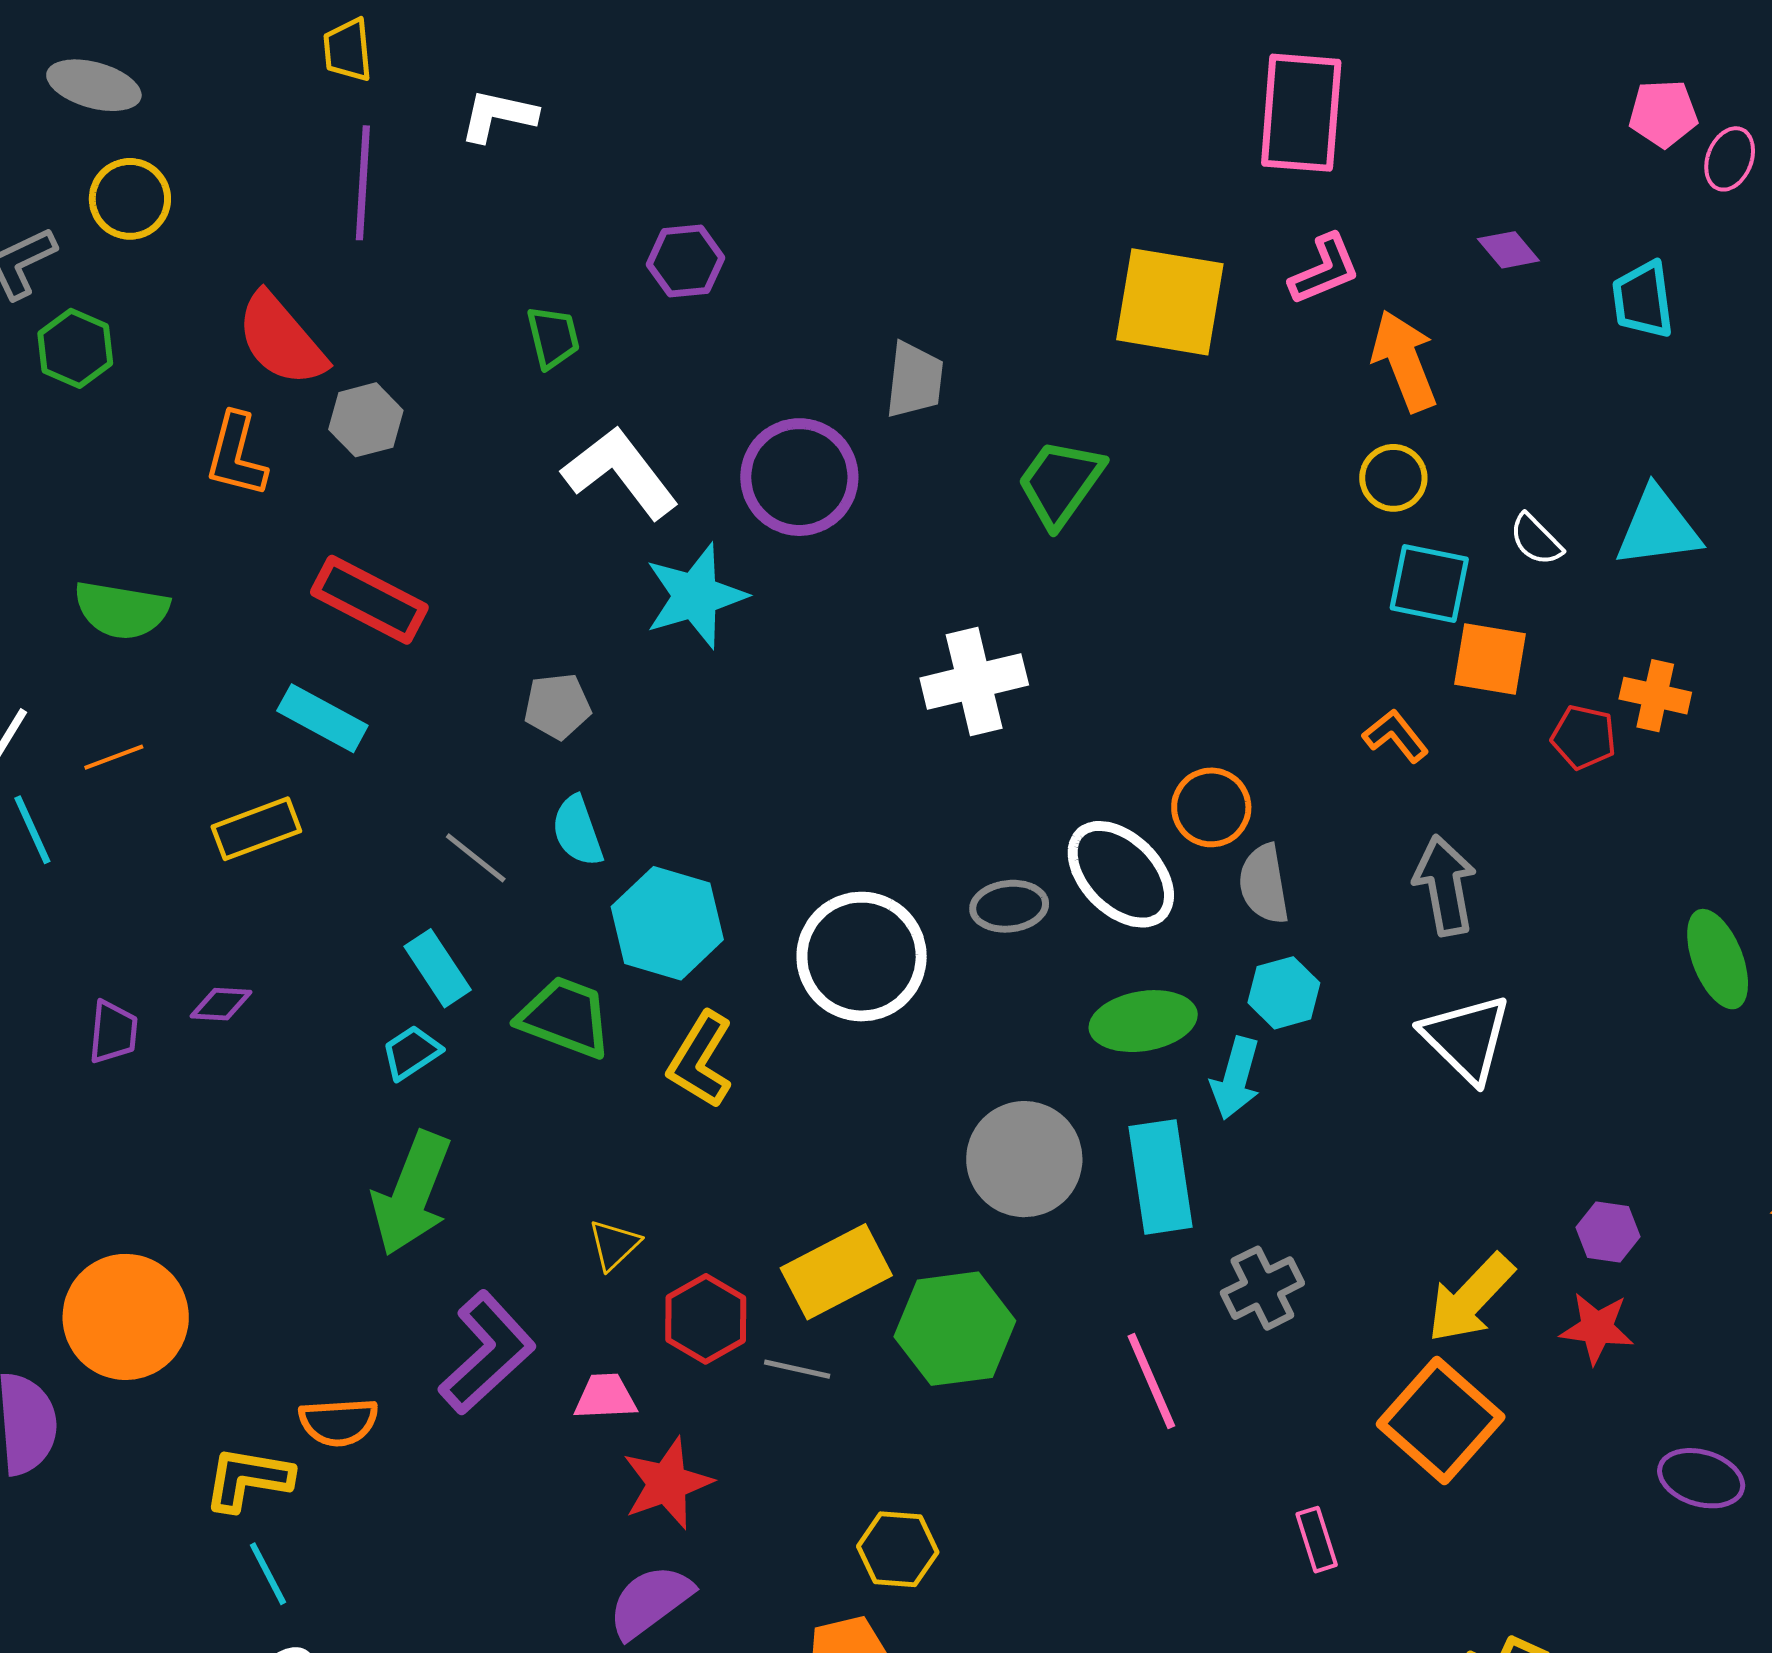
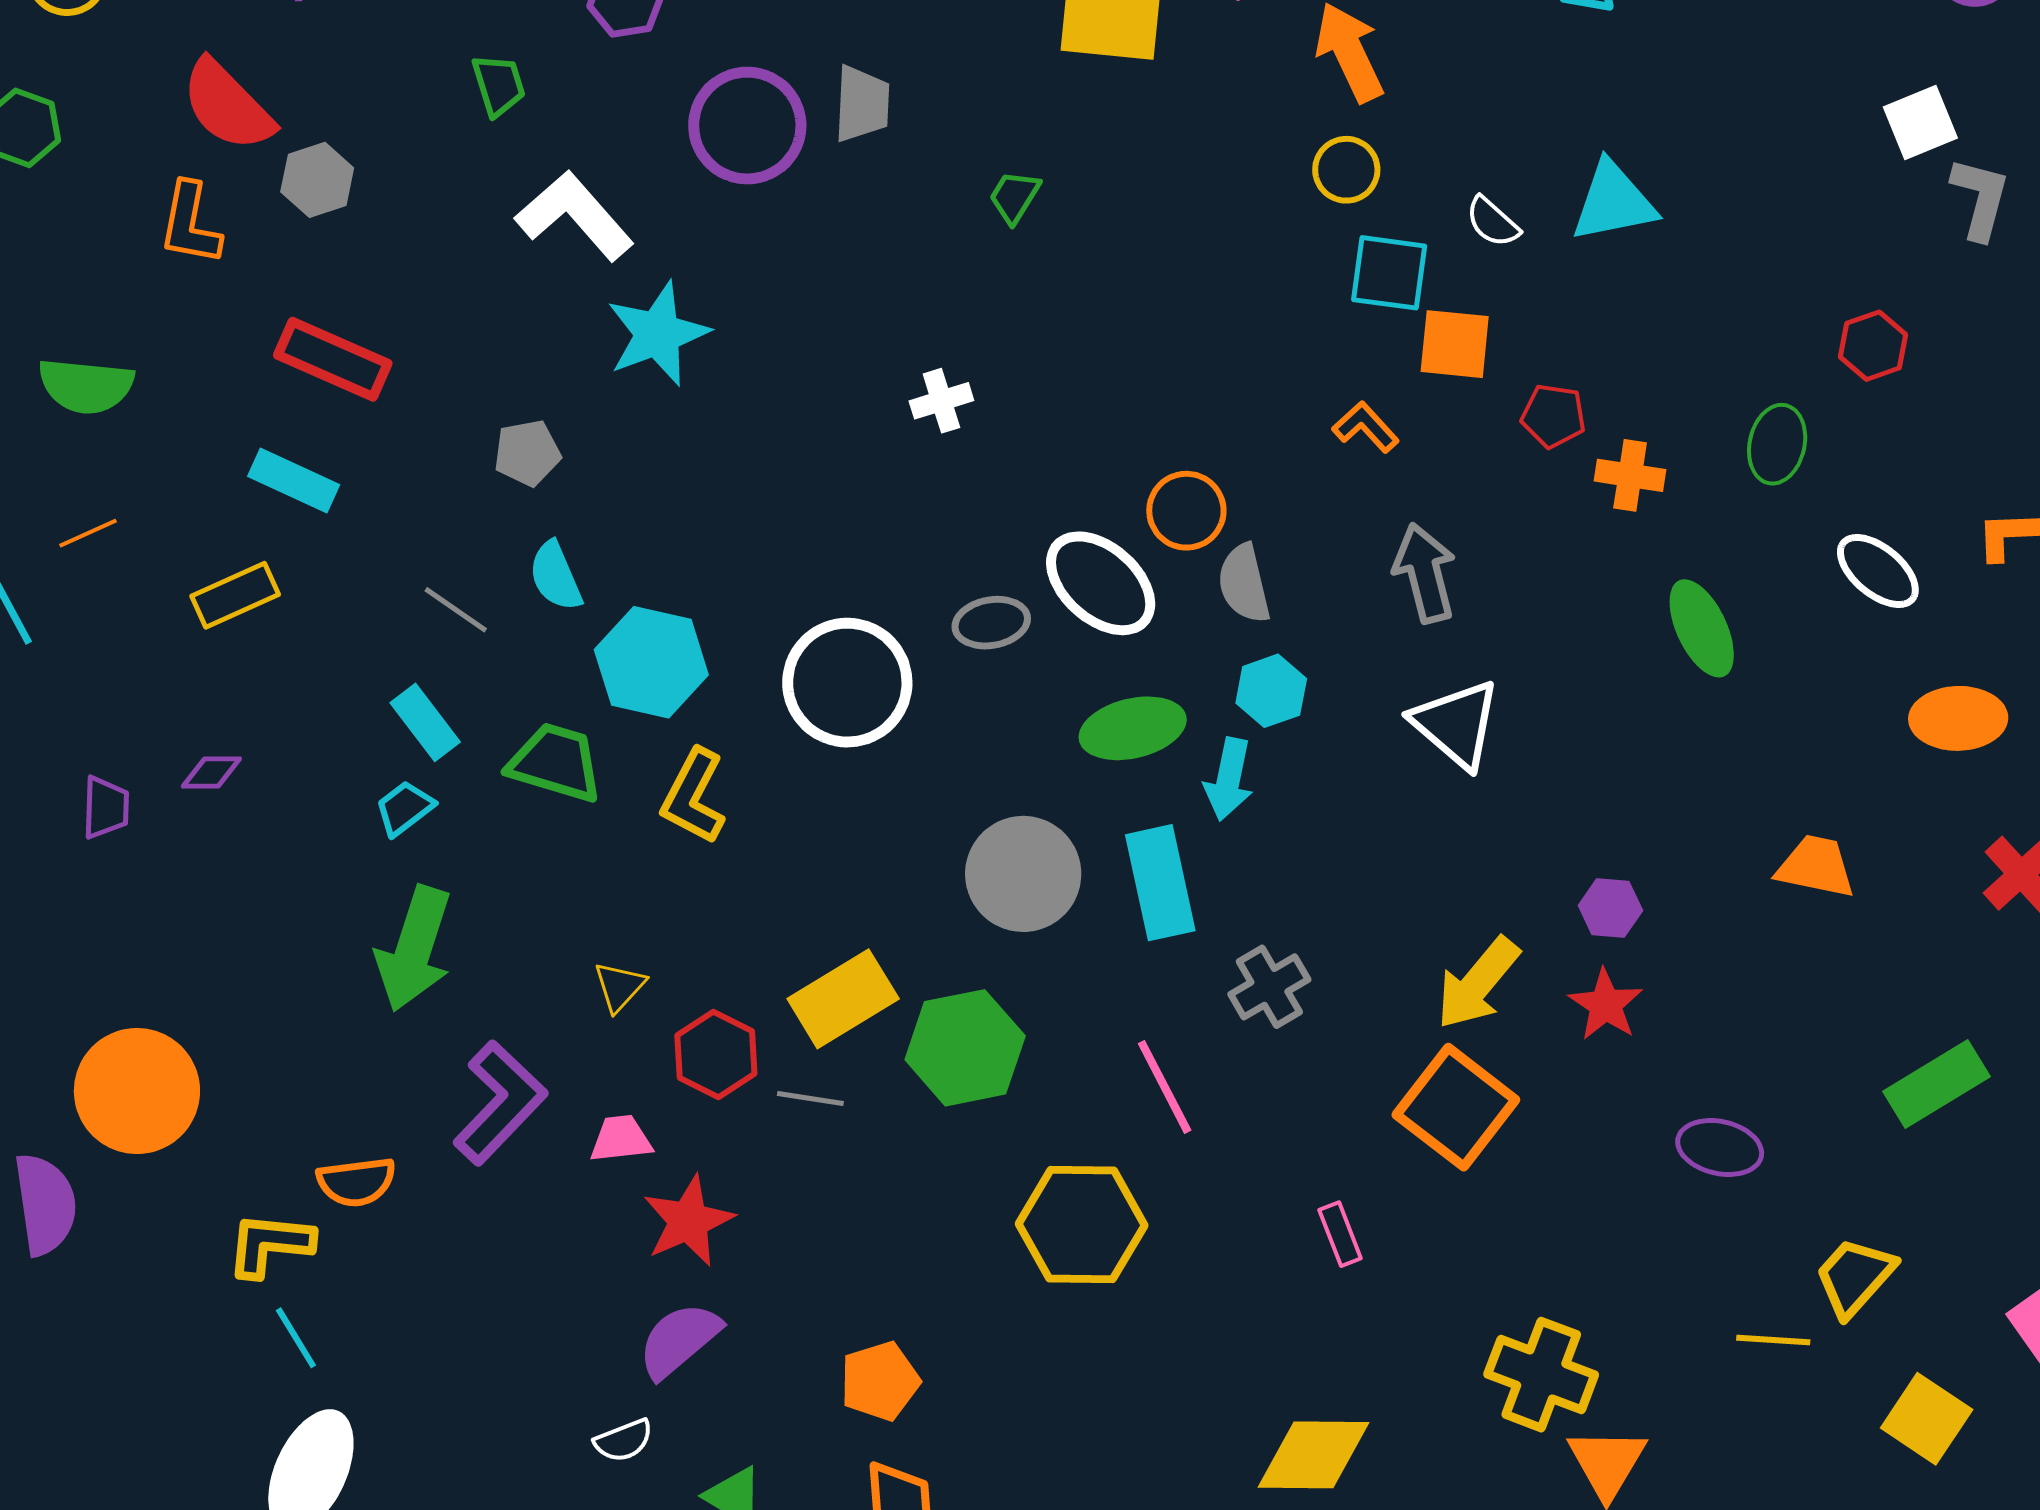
purple circle: (799, 477) -> (747, 126), moved
green trapezoid: (1060, 483) -> (1014, 197), size x0.6
white cross: (974, 682) -> (941, 401), size x0.6
orange cross: (1655, 696) -> (1630, 475), moved
red star: (1597, 1328) -> (1606, 1005), turned 30
yellow hexagon: (898, 1549) -> (1082, 1225), moved, size x1.6

